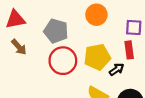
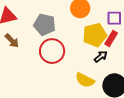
red rectangle: (129, 50) -> (111, 39), turned 42
yellow pentagon: (97, 57) -> (95, 35), moved

